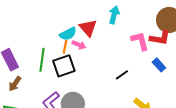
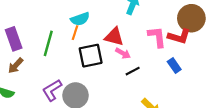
red triangle: (88, 28) -> (114, 37), moved, turned -42
pink arrow: (79, 45) -> (123, 53), moved
black square: (64, 66) -> (91, 56), moved

